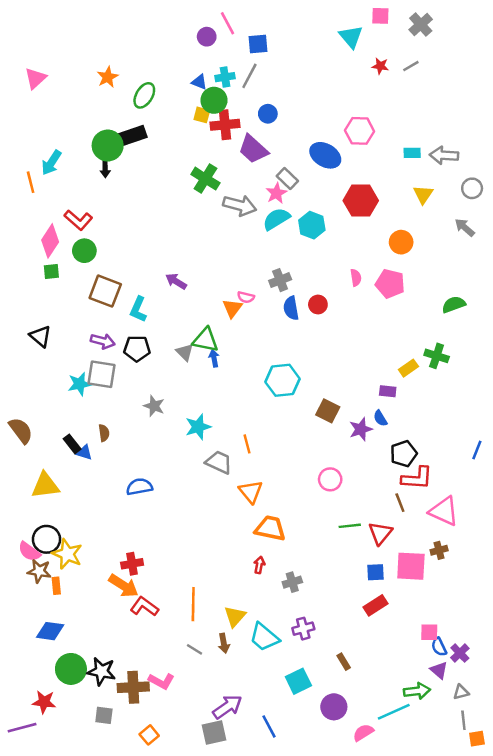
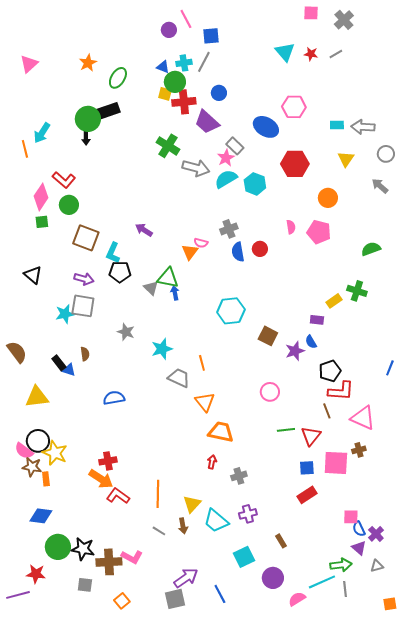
cyan triangle: (351, 37) -> (285, 52), moved
black pentagon: (137, 349) -> (120, 272), moved
gray line: (463, 720) -> (345, 589), moved

